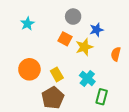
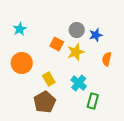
gray circle: (73, 17) -> (77, 30), moved
blue star: (96, 30) -> (96, 35), moved
orange circle: (29, 69) -> (22, 63), moved

